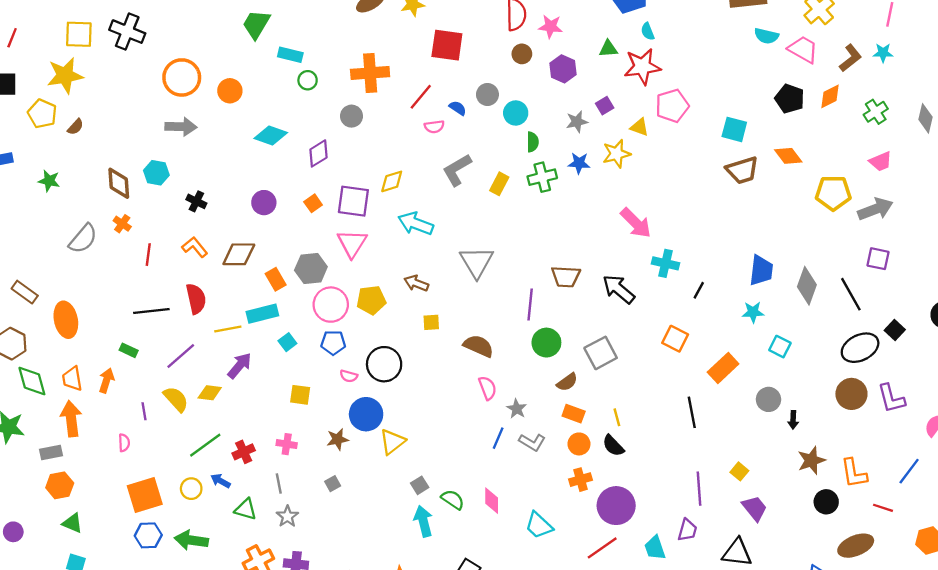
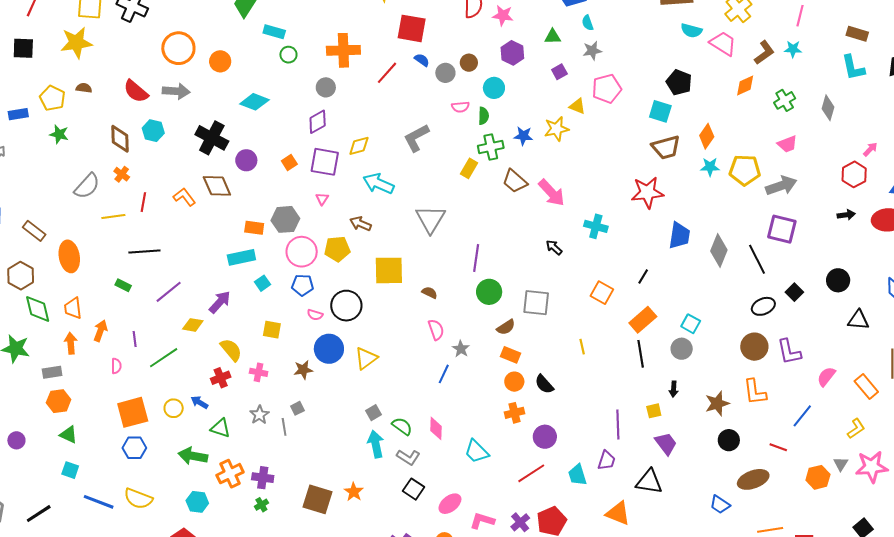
brown circle: (522, 54) -> (469, 63), moved
red star: (642, 67) -> (647, 192), moved
black pentagon: (790, 99) -> (679, 82), moved
purple square: (605, 106) -> (559, 72), moved
blue semicircle: (458, 108) -> (422, 60), moved
cyan circle: (516, 113) -> (494, 88), moved
yellow pentagon: (42, 114) -> (52, 98), moved
gray star: (577, 122) -> (592, 51), moved
brown semicircle: (75, 127) -> (84, 88), turned -126
pink semicircle: (434, 127) -> (460, 107), moved
purple diamond: (318, 153) -> (318, 122), moved
orange diamond: (788, 156) -> (707, 136), turned 70
yellow rectangle: (499, 184) -> (469, 168), moved
black cross: (196, 201) -> (212, 138), moved, size x1.8
pink arrow: (636, 223) -> (552, 193), moved
pink triangle: (352, 243) -> (322, 199), size x0.5
brown diamond: (239, 254) -> (217, 186), moved, turned 64
purple square: (878, 259) -> (782, 229), size x1.4
brown trapezoid: (566, 277) -> (515, 181), moved, turned 36
orange rectangle: (276, 279) -> (254, 228), turned -54
brown arrow: (416, 283) -> (360, 224), moved
black arrow: (619, 289) -> (554, 247), size x0.6
black line: (699, 290) -> (643, 276), moved
red semicircle: (196, 299) -> (136, 91), moved, turned 140
cyan star: (753, 312) -> (710, 167), moved
yellow square: (431, 322) -> (389, 270), size x2.0
yellow line: (228, 329) -> (113, 216), moved
brown semicircle: (479, 346) -> (430, 293), size x0.6
cyan square: (780, 347) -> (691, 324), moved
black ellipse: (860, 348) -> (763, 306), size x0.7
gray square: (601, 353) -> (536, 303), turned 32
orange arrow: (106, 380) -> (100, 331), moved
yellow semicircle: (176, 399) -> (231, 350), moved
black line: (692, 412) -> (641, 354), moved
yellow line: (617, 417) -> (582, 347), moved
orange arrow: (71, 419) -> (71, 343), size x0.7
black arrow: (793, 420) -> (674, 389), moved
yellow triangle: (392, 442) -> (366, 358), moved
gray L-shape: (532, 442) -> (408, 457), moved
green line: (205, 445) -> (164, 358), moved
yellow square: (739, 471) -> (654, 411), turned 35
orange L-shape: (854, 473) -> (755, 392), moved
gray line: (279, 484) -> (284, 427), moved
purple circle: (616, 506) -> (545, 437), size x0.7
gray star: (287, 516) -> (259, 415), moved
green arrow: (191, 540) -> (193, 456), moved

